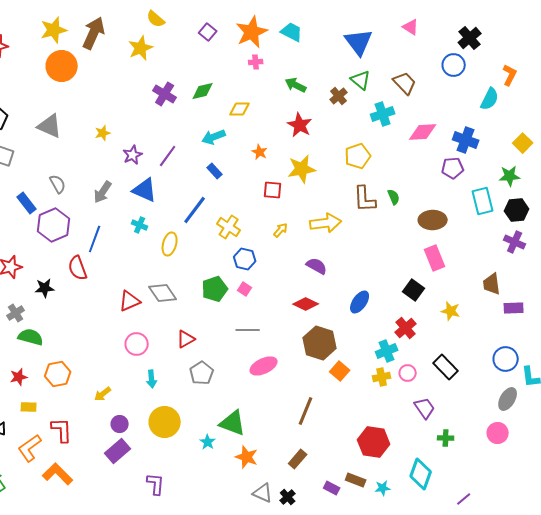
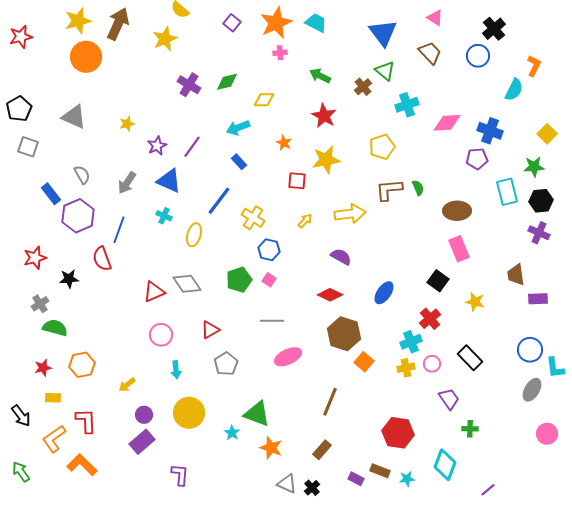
brown trapezoid: (405, 83) -> (430, 53), moved
brown L-shape: (365, 199) -> (389, 190), turned 88
pink circle: (498, 433) -> (547, 434), moved

